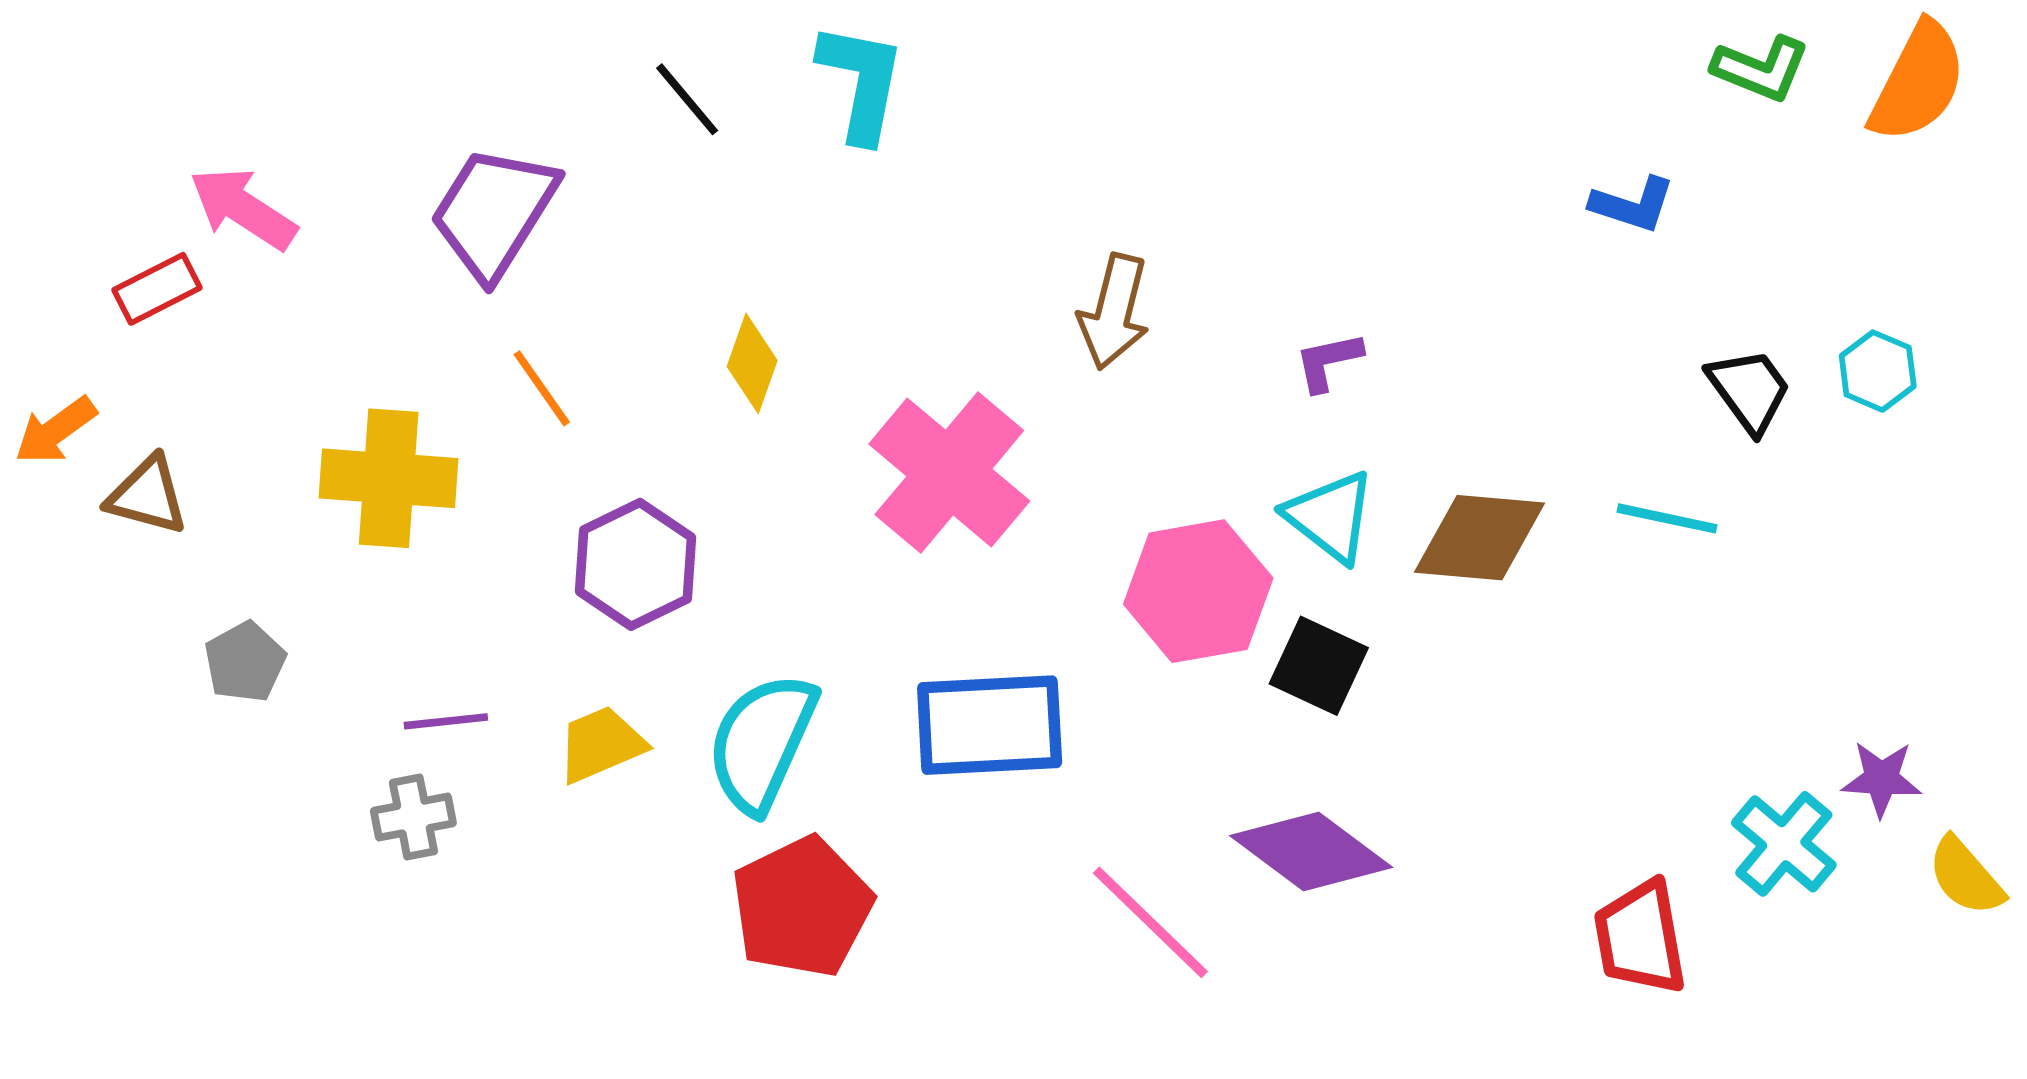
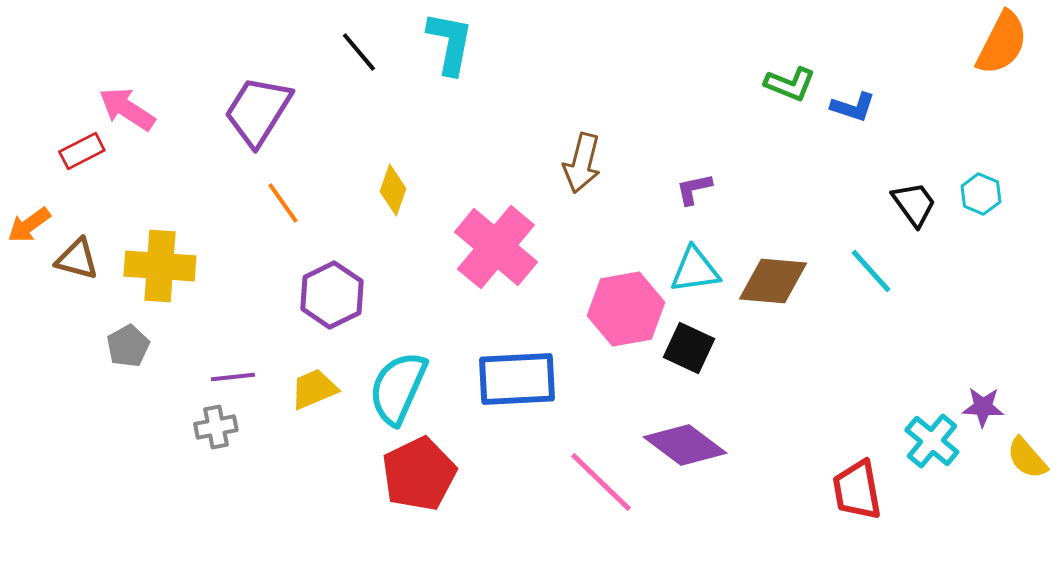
green L-shape: (1761, 69) -> (790, 84), moved
yellow cross: (389, 478) -> (160, 266), moved
cyan triangle: (1330, 517) -> (695, 270), turned -46
cyan line: (1667, 518) -> (871, 271), turned 36

